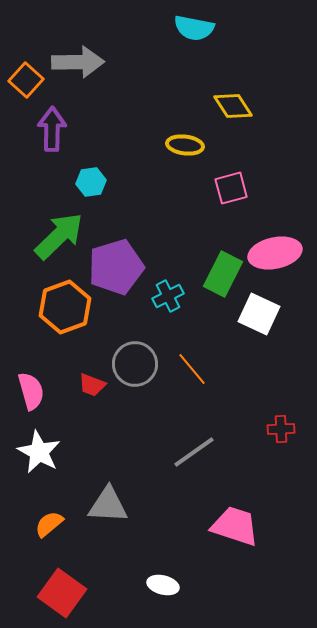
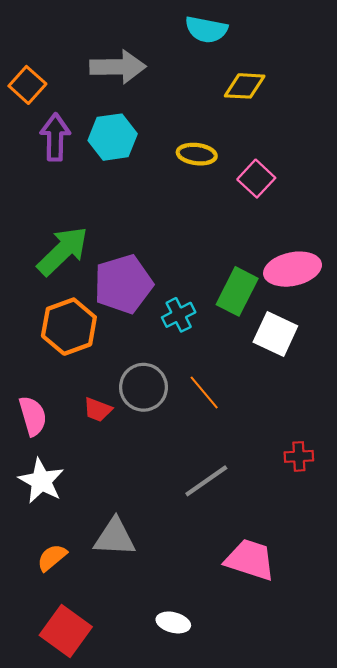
gray arrow: (78, 62) -> (118, 67), moved
yellow diamond: (233, 106) -> (245, 86), moved, turned -54
cyan hexagon: (91, 182) -> (113, 137), moved, size x1.5
pink square: (231, 188) -> (256, 179), moved, turned -32

